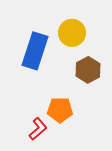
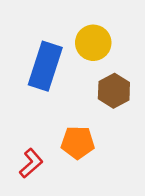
red L-shape: (38, 129) -> (31, 163), moved

